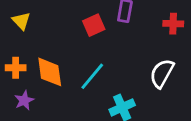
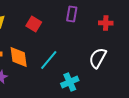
red square: (94, 25) -> (34, 24), moved, turned -35

